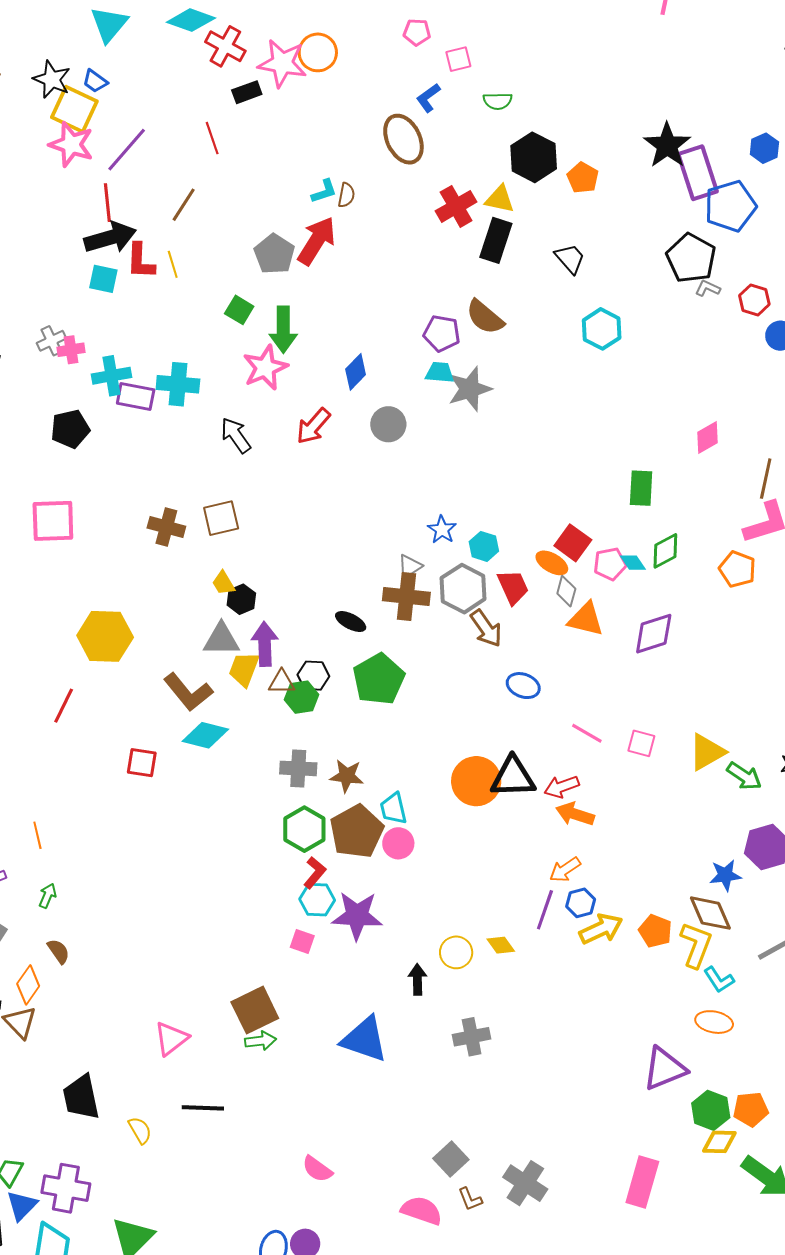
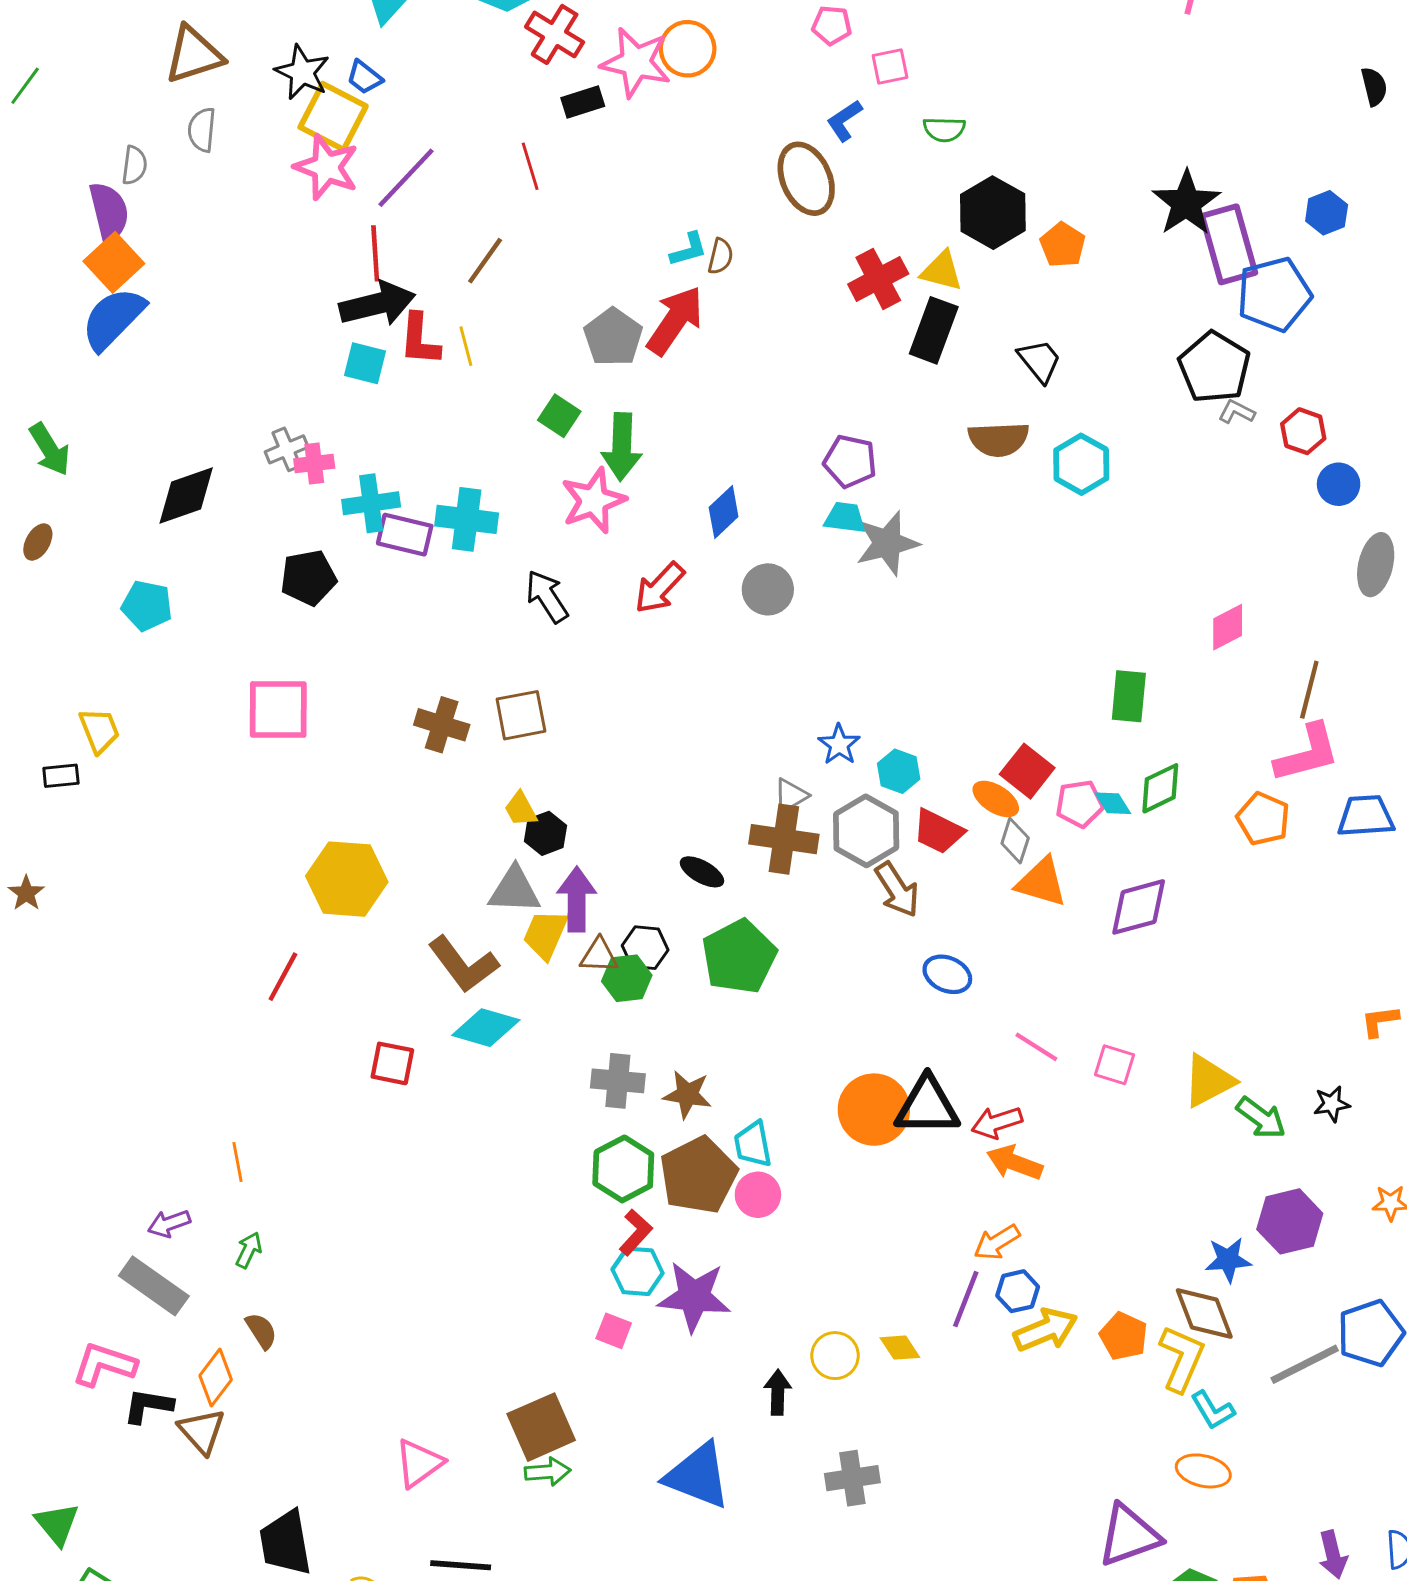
brown semicircle: (485, 317) -> (999, 439), moved, turned -45
red trapezoid: (513, 587) -> (938, 831), turned 138

